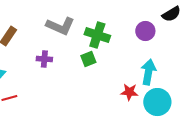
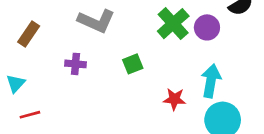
green cross: (97, 35) -> (173, 24), moved, turned 30
red star: (129, 92) -> (174, 99), moved

